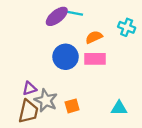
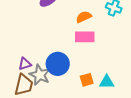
blue circle: (66, 57) -> (58, 64), moved
orange square: (72, 106) -> (87, 80), moved

